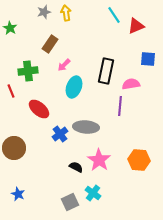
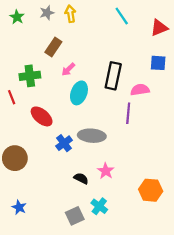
red triangle: (136, 26) -> (159, 28), moved
green star: (10, 28) -> (17, 17), moved
pink star: (99, 160) -> (106, 171), size x0.7
orange hexagon: (139, 160) -> (151, 190), moved

